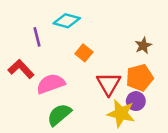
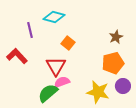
pink semicircle: (51, 84) -> (62, 82), moved, size x0.7
red triangle: (109, 84) -> (56, 66), moved
purple circle: (136, 101) -> (123, 86), moved

